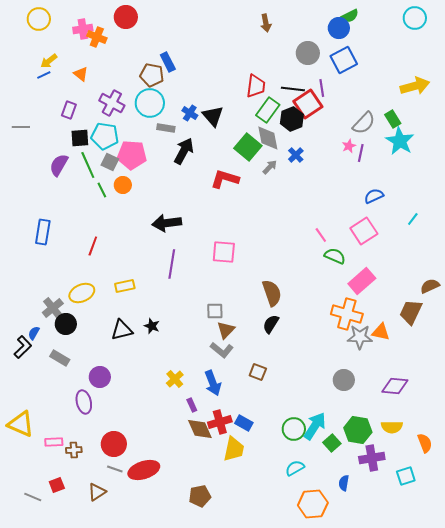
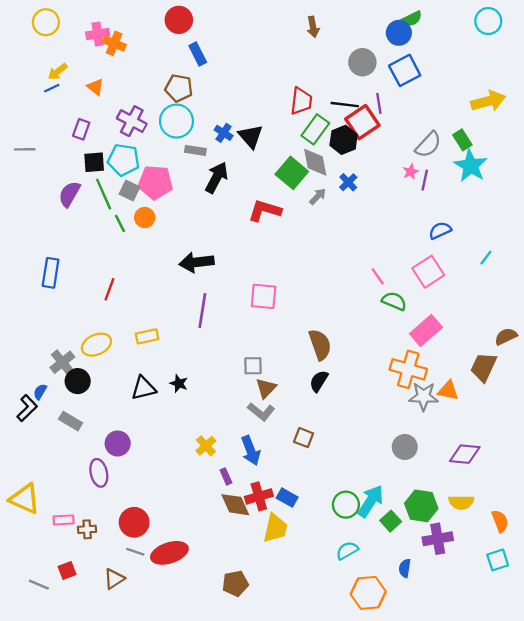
red circle: (126, 17) -> (179, 20), moved
blue rectangle: (168, 62) -> (198, 54), moved
cyan square: (406, 476) -> (498, 560), moved

